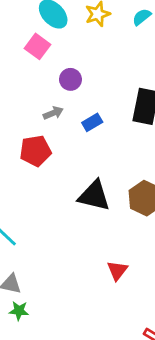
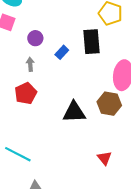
gray arrow: (53, 113) -> (30, 64), turned -56
blue rectangle: (92, 122) -> (62, 52), moved

